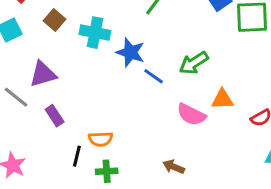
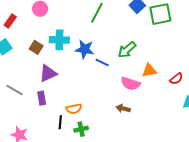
brown square: (55, 20) -> (36, 47), moved
purple triangle: (43, 74) -> (48, 73), moved
purple rectangle: (55, 116) -> (42, 98), turned 32
brown arrow: (174, 167) -> (123, 109), moved

